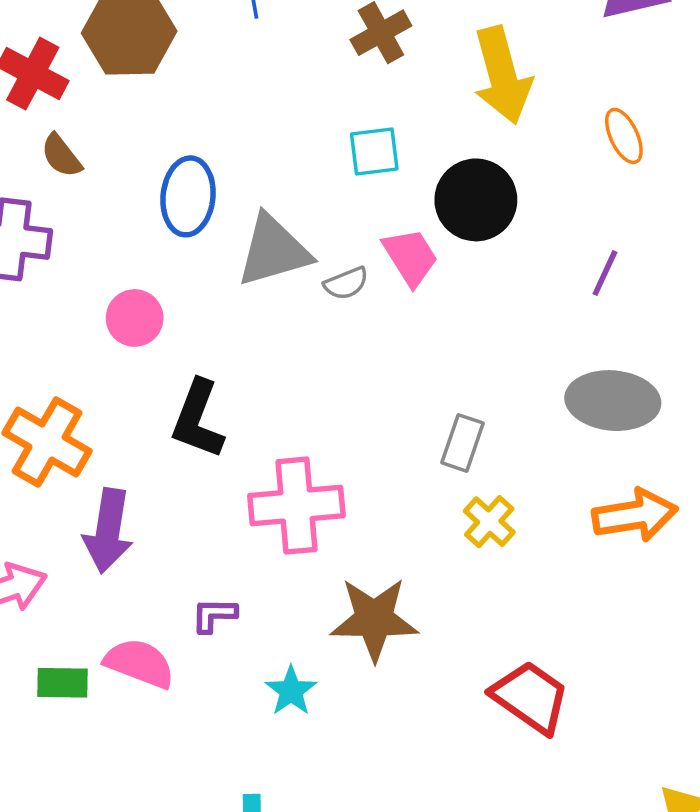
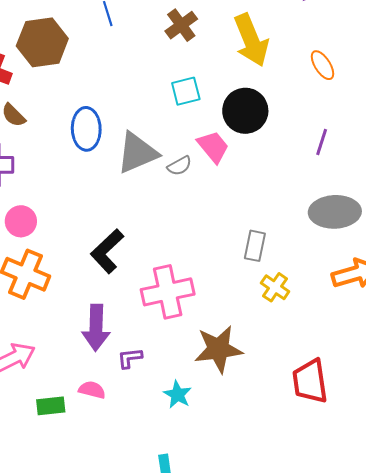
pink circle: (135, 318) -> (21, 221), moved
black L-shape: (198, 419) -> (107, 251), turned 33
purple arrow: (108, 531) -> (96, 328), moved
pink semicircle: (139, 663) -> (92, 390), size x0.7
red trapezoid: (530, 697) -> (310, 381), turned -126

